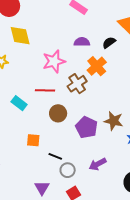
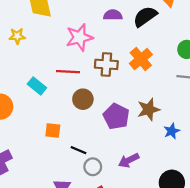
black semicircle: (109, 43) -> (145, 16), size x1.5
orange cross: (97, 66) -> (141, 59), moved
brown cross: (77, 84) -> (106, 64), turned 36
brown star: (114, 121) -> (149, 109), turned -30

